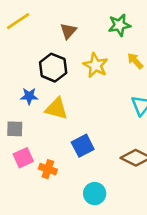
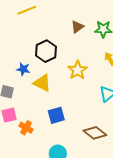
brown triangle: (68, 31) -> (77, 27), moved
yellow star: (96, 65) -> (77, 70), moved

